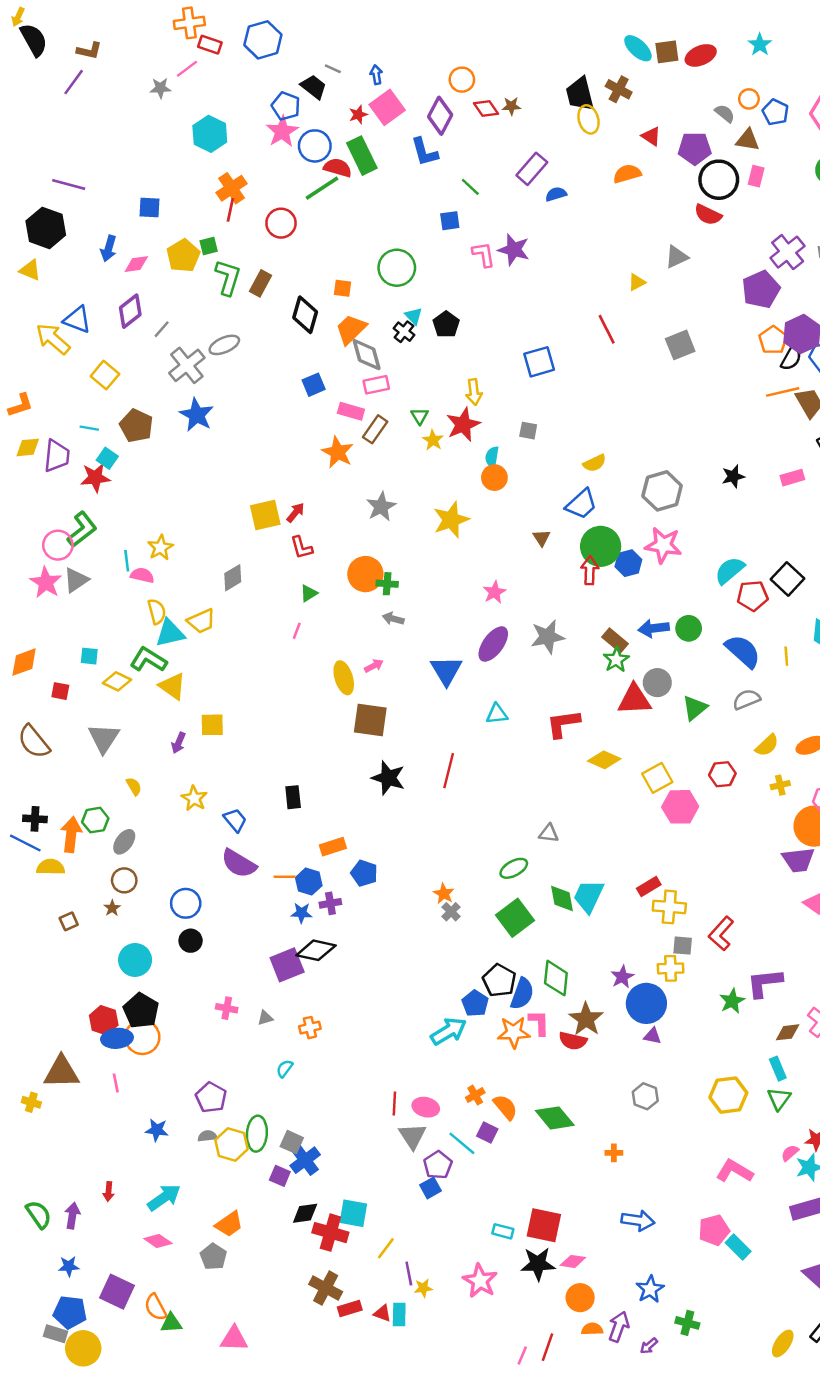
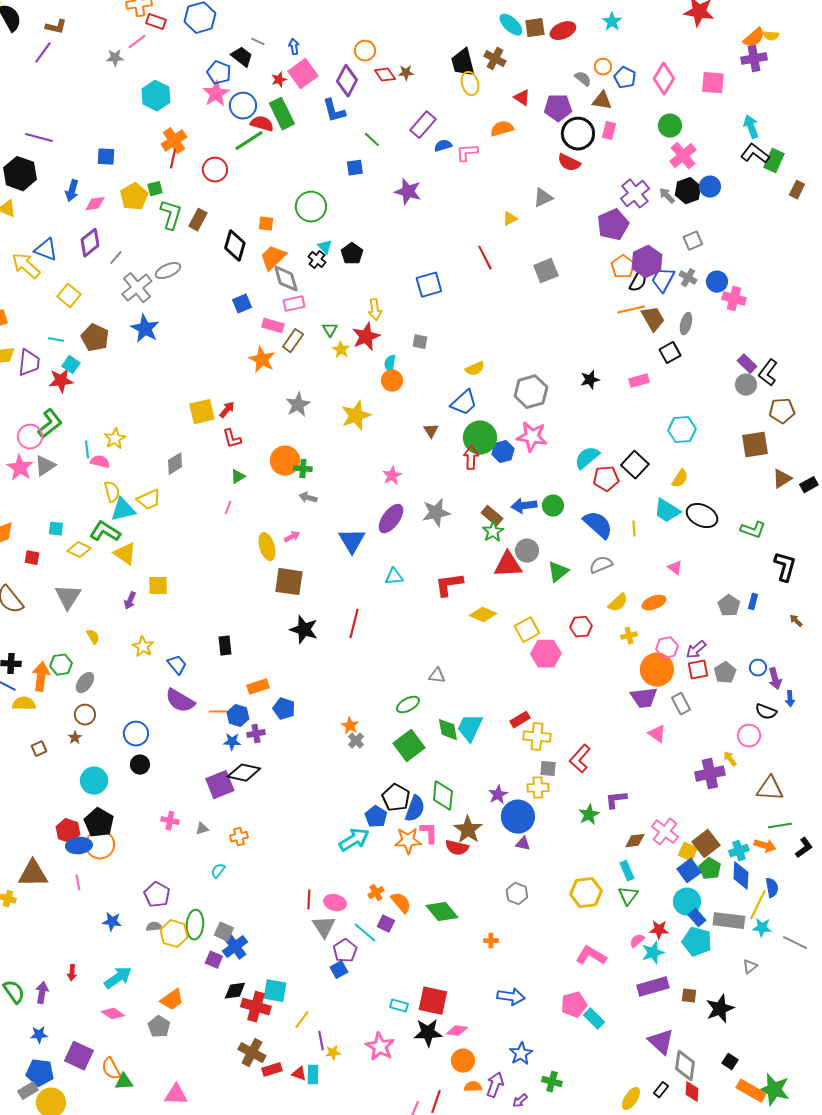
pink L-shape: (484, 254) -> (467, 153), moved, turned -85
purple L-shape: (765, 983) -> (616, 800), size x0.7
gray rectangle: (55, 1334) -> (28, 1091), turned -48

